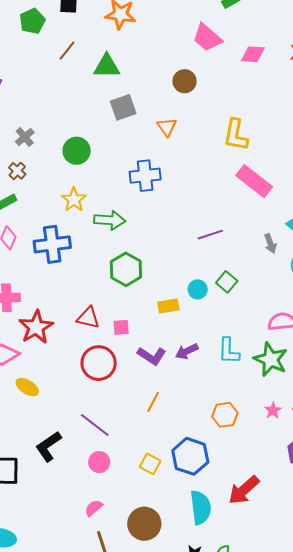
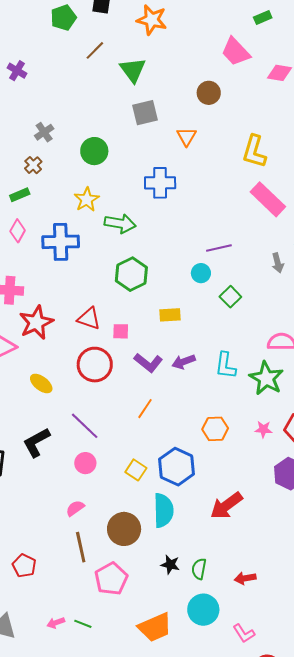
green triangle: (107, 66) -> (133, 70), turned 48
cyan circle: (198, 289) -> (201, 273), moved
yellow ellipse: (27, 387) -> (41, 383), moved
pink star: (273, 410) -> (263, 429), turned 30
cyan semicircle: (201, 507) -> (163, 510), moved

